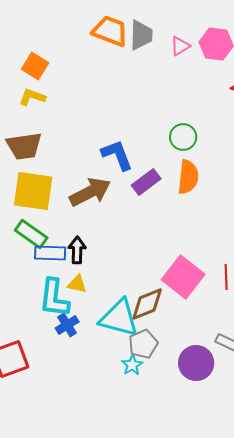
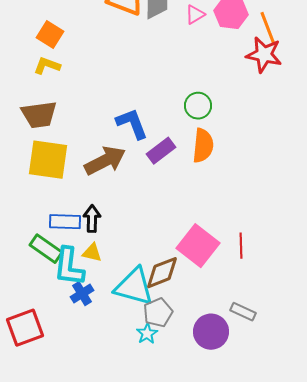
green rectangle: (31, 234) -> (46, 249), moved

